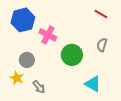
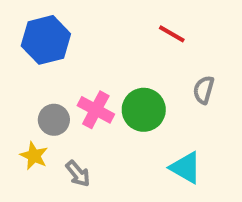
red line: (101, 14) -> (172, 34), moved
pink cross: (48, 35) -> (96, 110), moved

